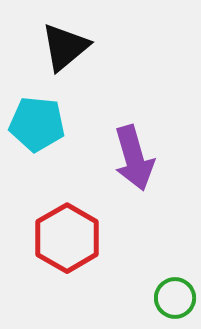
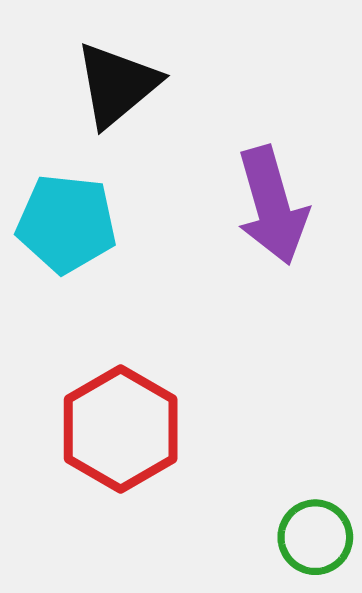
purple arrow: (134, 158) -> (272, 205), moved

